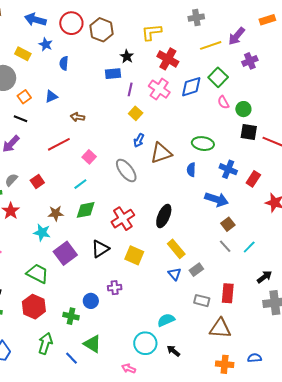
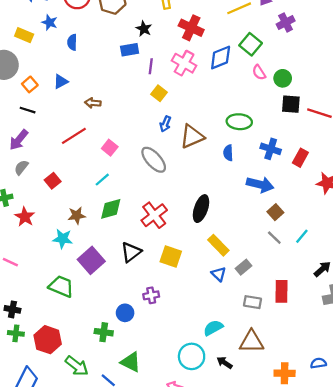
gray semicircle: (11, 180) -> (21, 167), moved
red hexagon: (34, 307) -> (48, 340), moved
brown triangle: (220, 328) -> (252, 342), moved
green arrow: (45, 343) -> (77, 366), turned 115

